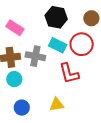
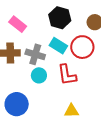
cyan circle: (14, 79) -> (39, 75), moved
yellow triangle: (57, 105) -> (71, 111), moved
blue circle: (22, 108) -> (17, 104), size x1.5

